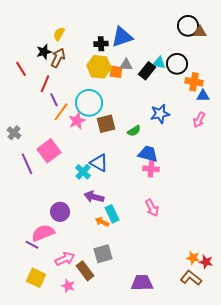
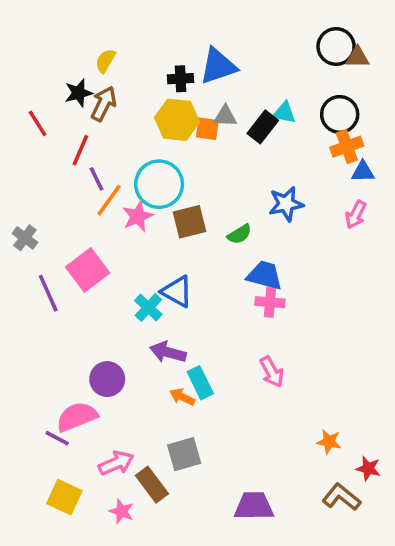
black circle: (177, 64) -> (340, 114), moved
orange cross: (194, 82) -> (347, 147), turned -30
orange star: (193, 258) -> (329, 442), moved

